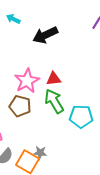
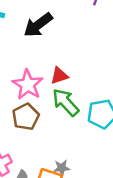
brown pentagon: (20, 106) -> (26, 117), turned -30

